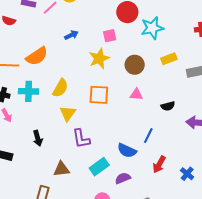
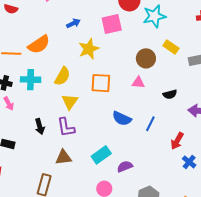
pink square: (110, 36) -> (112, 24), size x1.5
yellow star: (99, 58) -> (89, 49), moved
yellow rectangle: (169, 59) -> (171, 47), turned 56
brown circle: (135, 65) -> (146, 58), moved
purple L-shape: (81, 139) -> (66, 127), moved
blue semicircle: (127, 151) -> (122, 119), moved
red arrow: (159, 164) -> (177, 141), moved

